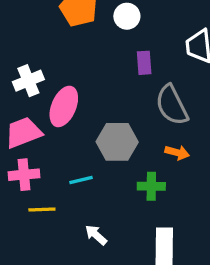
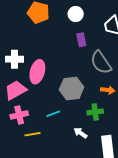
white circle: (127, 16) -> (76, 14), moved
white cross: (28, 81) -> (14, 59), turned 30
white arrow: (96, 235) -> (81, 133), moved

